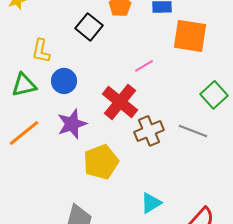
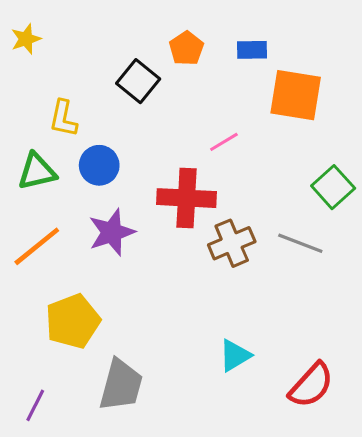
red cross: (120, 102) -> (187, 198), turned -36
yellow pentagon: (101, 162) -> (73, 321), moved

